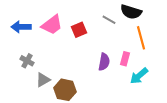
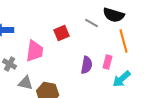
pink trapezoid: (52, 25) -> (35, 51), moved, turned -45
gray triangle: (43, 80) -> (26, 83), turned 42

